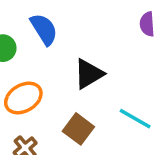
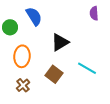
orange ellipse: (23, 98) -> (22, 56), turned -55

